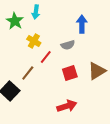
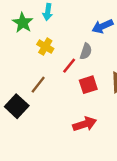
blue arrow: (82, 24) -> (103, 26), turned -114
gray semicircle: (68, 45) -> (86, 51), turned -56
red line: (46, 57) -> (69, 66), moved

